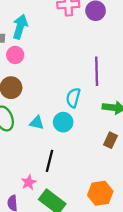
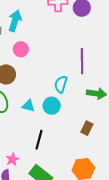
pink circle: (15, 55) -> (21, 49), moved
brown rectangle: (111, 140) -> (87, 128), moved
pink star: (29, 182) -> (12, 159), moved

